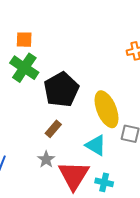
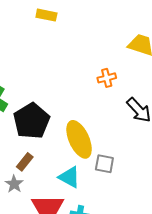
gray star: (46, 159) -> (14, 184), moved

